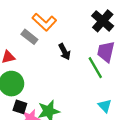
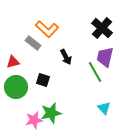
black square: (20, 107) -> (43, 80), moved

